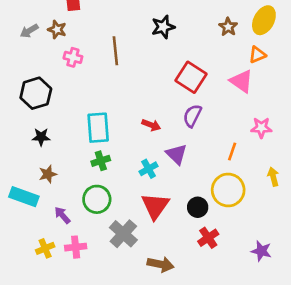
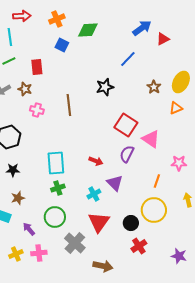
pink triangle: (241, 81) -> (151, 139), moved

